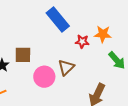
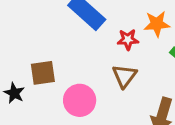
brown triangle: (66, 67) -> (124, 76), moved

